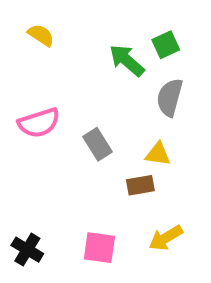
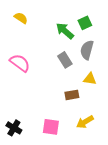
pink semicircle: (39, 123) -> (20, 63), turned -125
gray rectangle: (97, 144) -> (65, 60), moved
yellow triangle: (158, 154) -> (90, 79), moved

